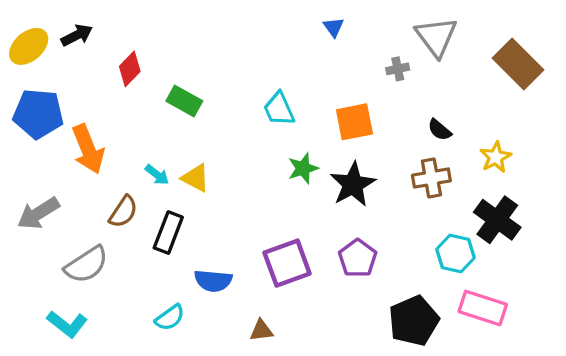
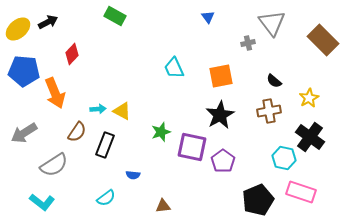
red diamond: (130, 69) -> (72, 54), moved
green rectangle: (184, 101) -> (115, 16), moved
green star: (303, 168) -> (161, 132), moved
cyan arrow: (157, 175) -> (98, 109), turned -42
purple square: (287, 263) -> (192, 147), moved, turned 32
blue semicircle: (213, 281) -> (133, 175), size x0.6

